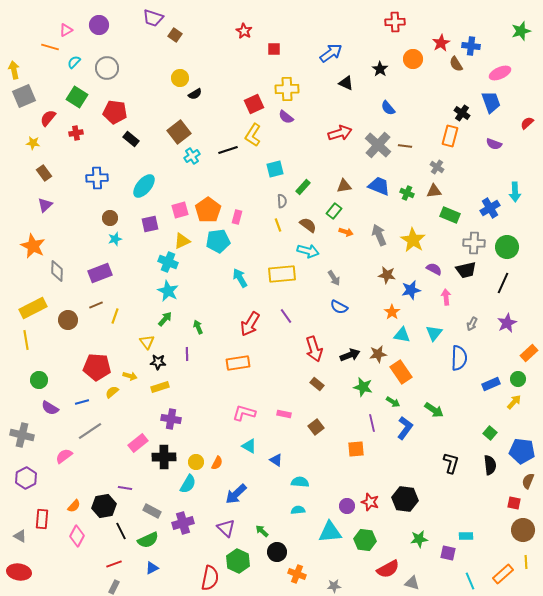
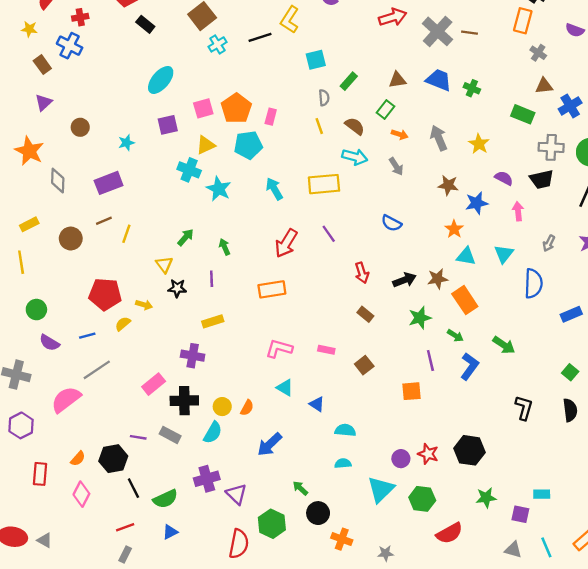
gray cross: (437, 167) -> (538, 53), moved
blue cross: (97, 178) -> (70, 46), moved, turned 30
brown triangle: (434, 191) -> (544, 86), moved
brown circle: (110, 218) -> (80, 127), moved
yellow star: (413, 240) -> (479, 144), size x0.7
gray arrow: (334, 278) -> (396, 166), moved
cyan star: (168, 291) -> (219, 189), moved
yellow rectangle: (33, 308) -> (29, 224), size x0.6
red arrow: (314, 349) -> (362, 273), size x0.7
yellow rectangle: (160, 387) -> (213, 321), moved
green star: (363, 387) -> (420, 318), turned -30
pink semicircle: (64, 456) -> (66, 399), size x1.5
gray rectangle: (152, 511) -> (170, 435), moved
purple triangle: (226, 528) -> (236, 494), moved
cyan triangle: (330, 532) -> (381, 489), turned -40
gray triangle: (20, 536) -> (45, 540), moved
gray triangle: (412, 583) -> (513, 550), moved

